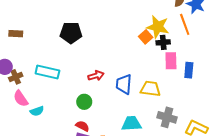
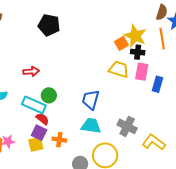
cyan rectangle: (47, 72) -> (34, 105), moved
red arrow: (96, 76) -> (31, 71), moved
blue trapezoid: (124, 84) -> (91, 100), moved
yellow trapezoid: (150, 89) -> (119, 69), moved

